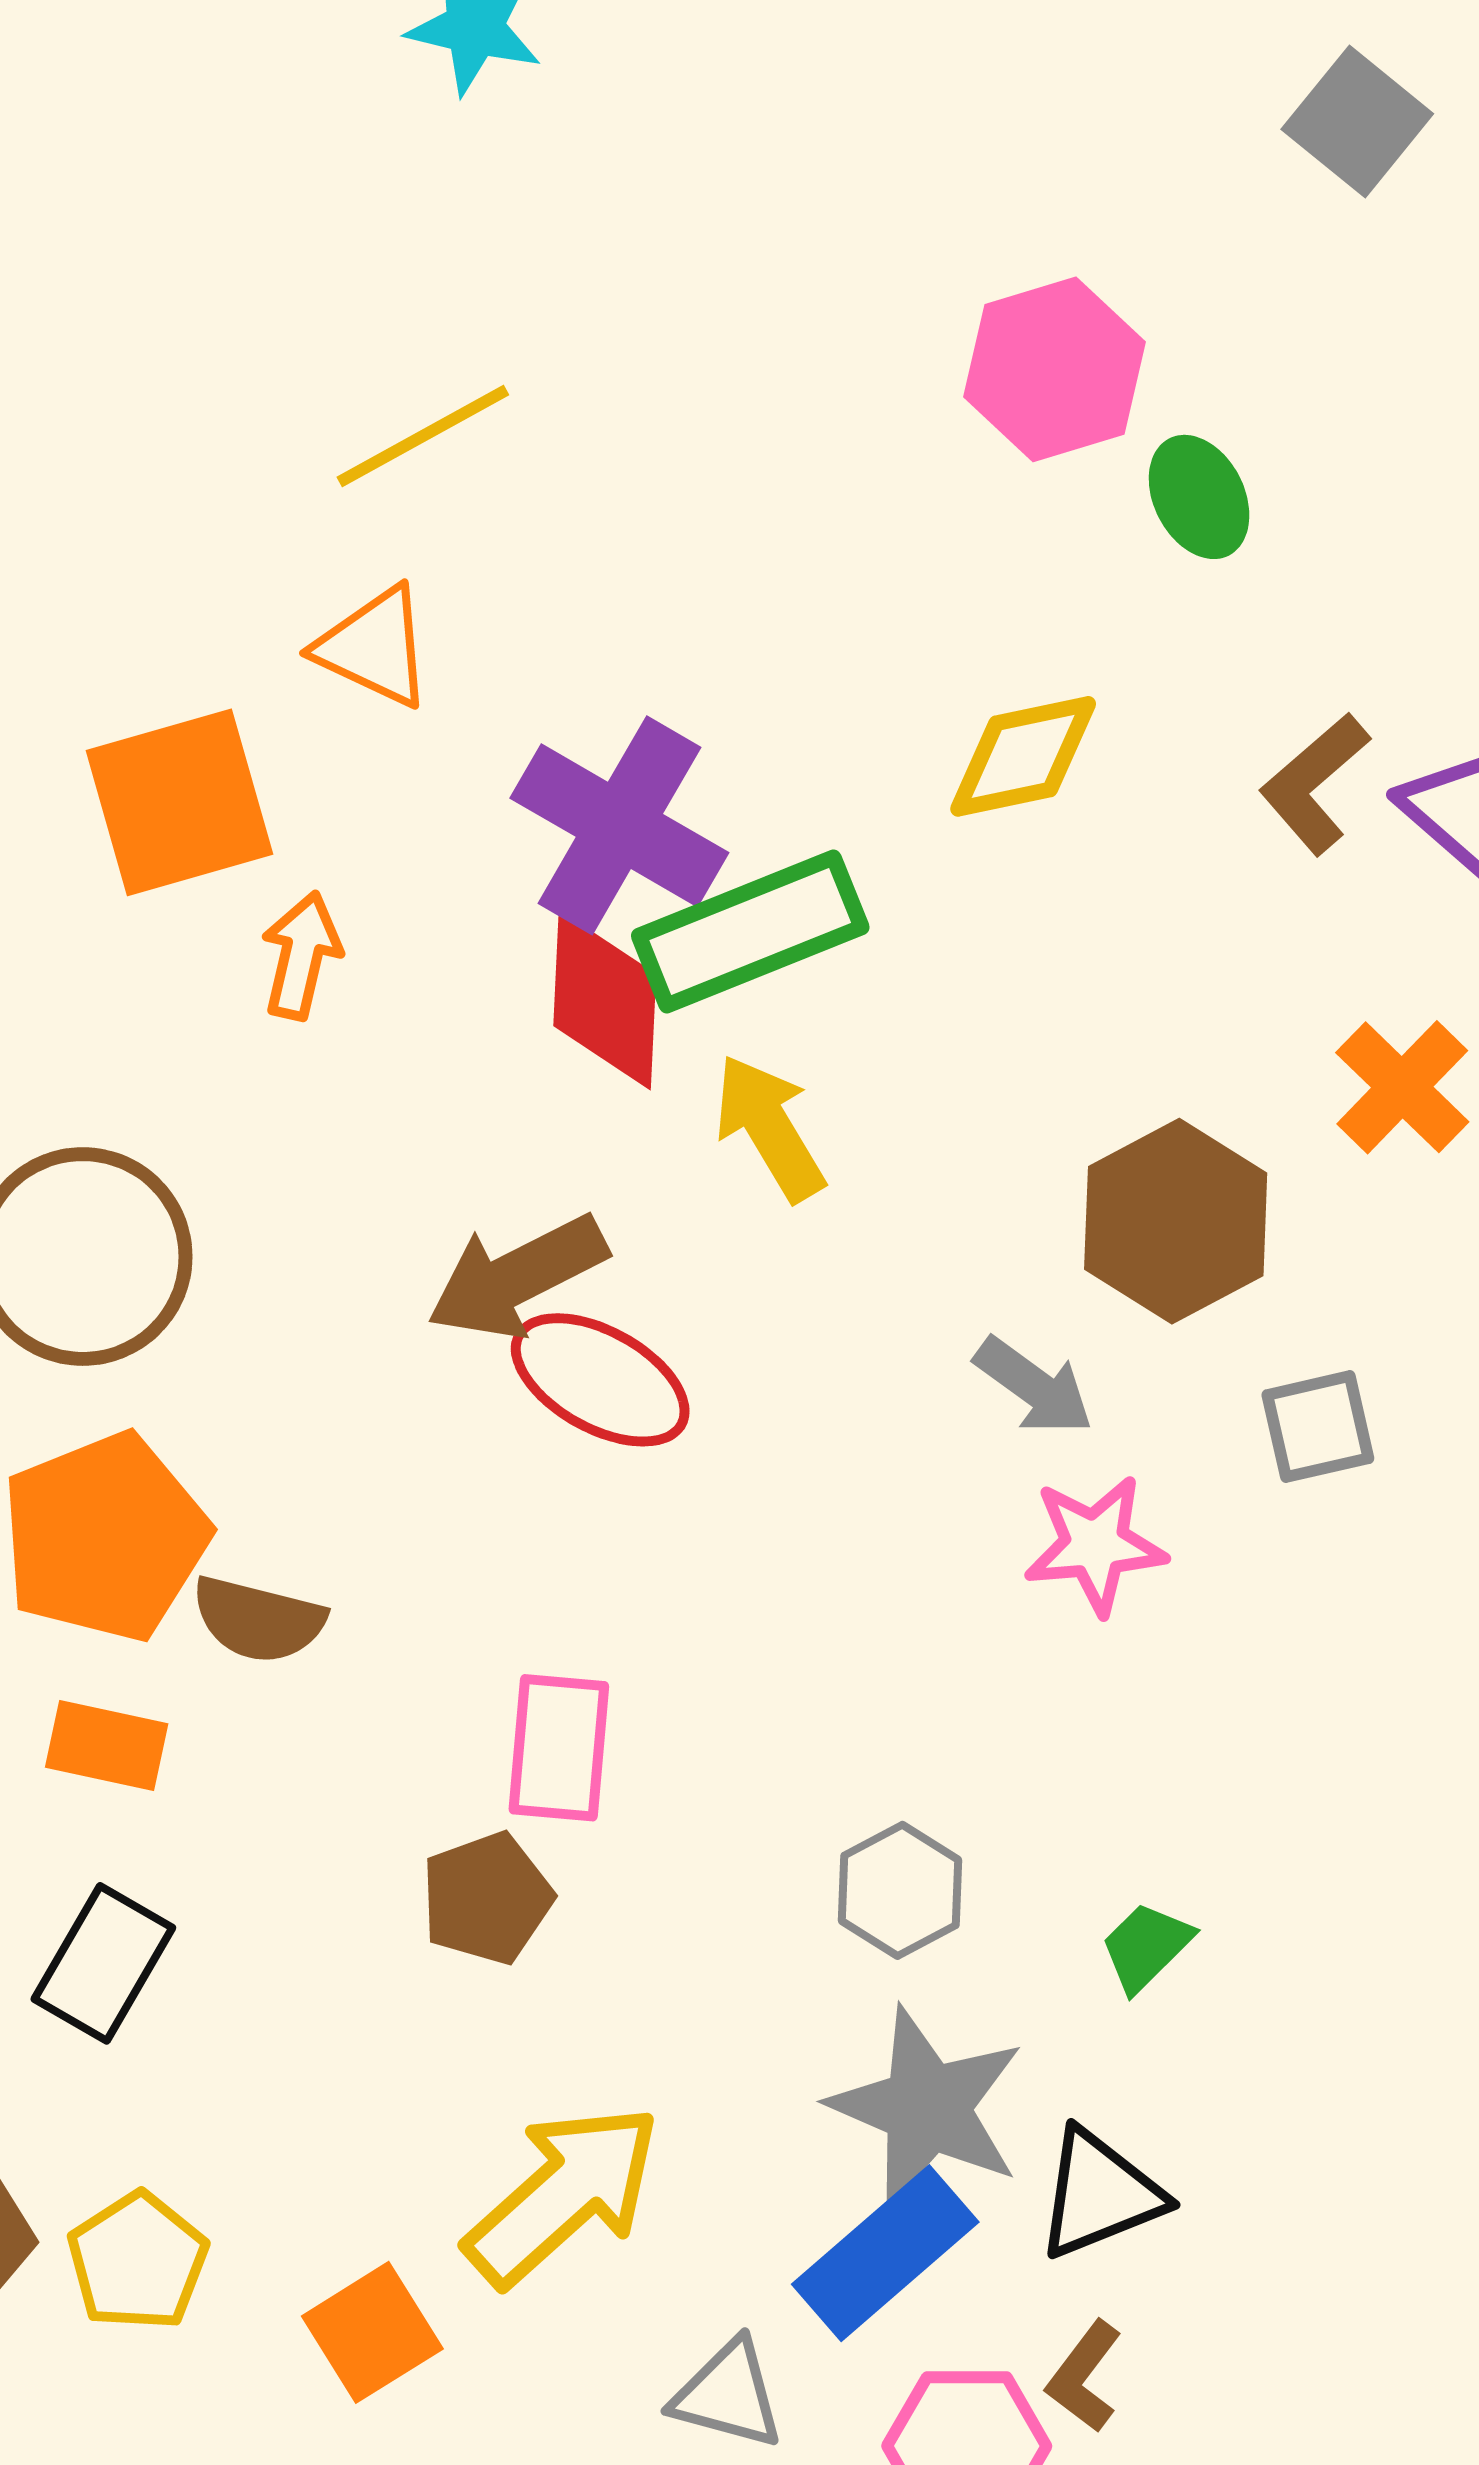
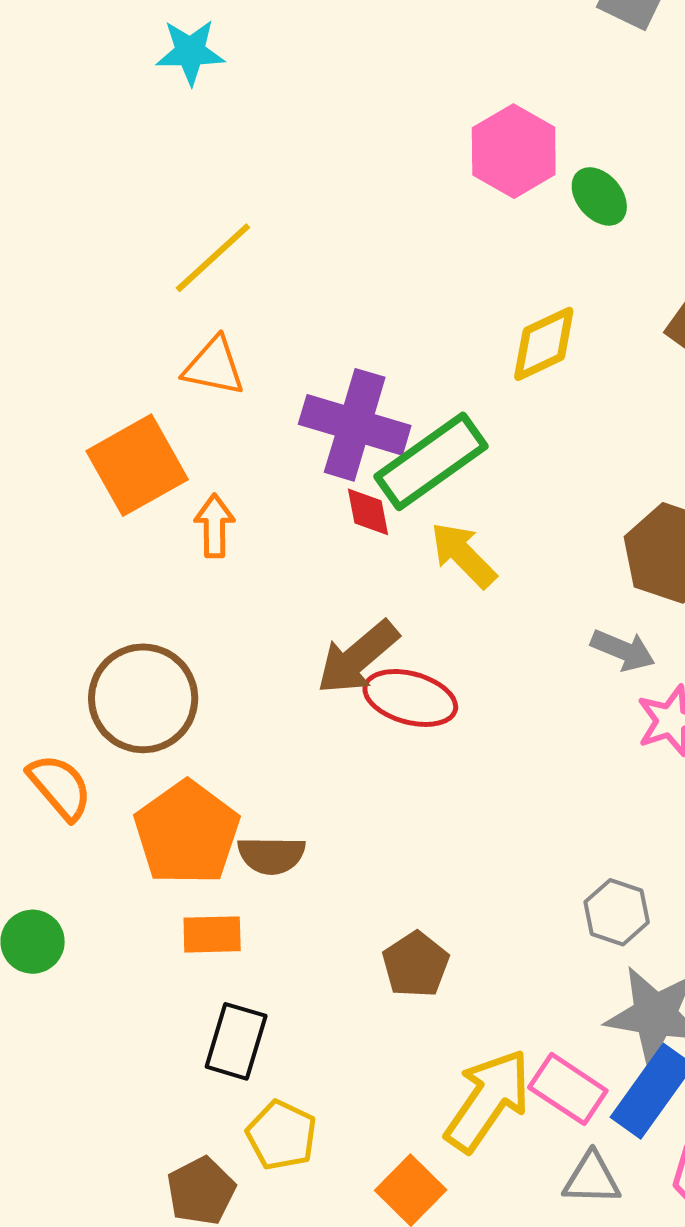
red diamond: (605, 1000) -> (368, 512), size x0.6
pink rectangle: (559, 1748) -> (568, 1089), moved, turned -48
yellow pentagon: (138, 2261) -> (282, 1135), moved

